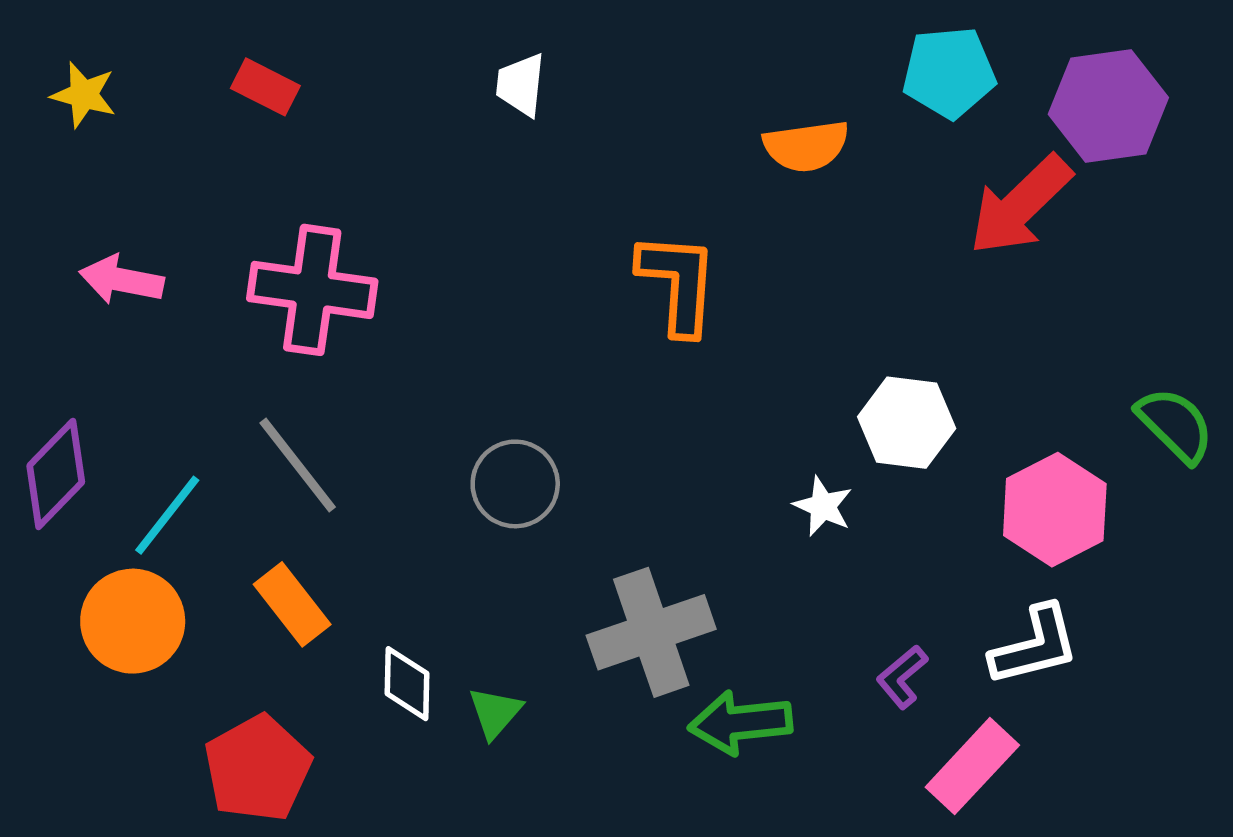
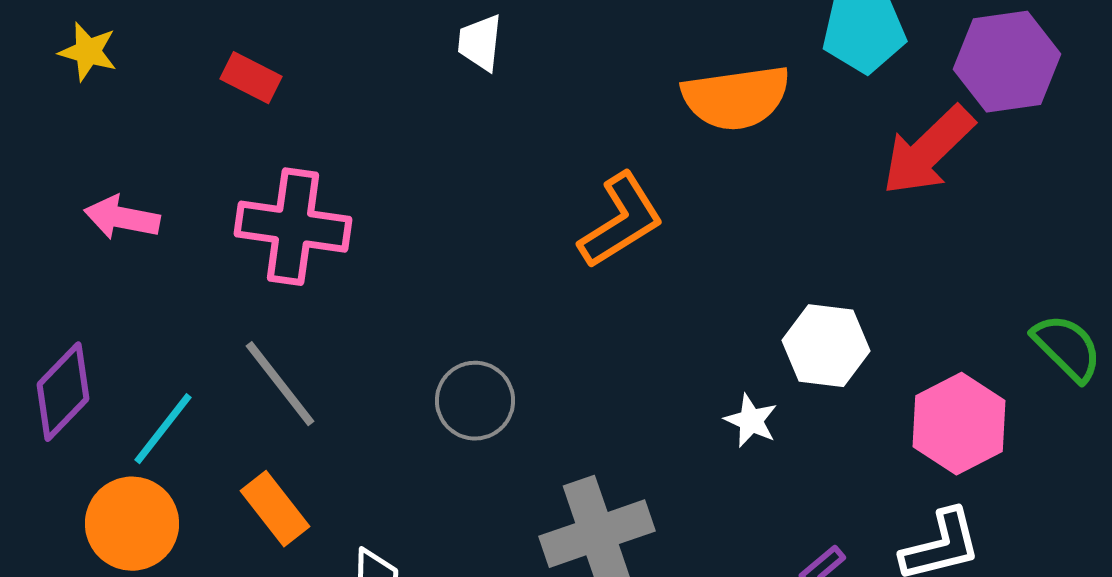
red rectangle: (265, 87) -> (251, 78), moved
orange semicircle: (806, 146) -> (736, 98), size x1.4
orange L-shape: (678, 283) -> (621, 221), turned 54

